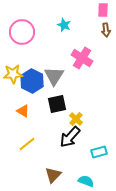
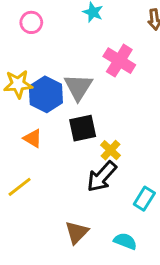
pink circle: (22, 32) -> (31, 22), size x0.6
yellow line: (27, 144) -> (20, 187), moved
cyan rectangle: (99, 152) -> (144, 199), turned -42

